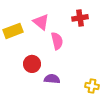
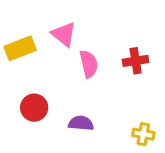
red cross: (80, 18) -> (136, 61), moved
red circle: (32, 64) -> (34, 108), moved

